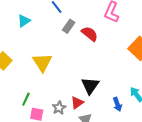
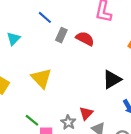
black triangle: (90, 86) -> (112, 79), moved, turned 36
green line: (26, 99) -> (32, 120), turned -64

